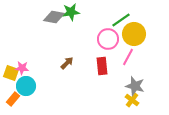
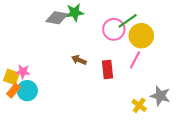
pink circle: (108, 39) -> (114, 29), moved
brown arrow: (67, 63) -> (79, 60), moved, turned -112
gray star: (135, 86) -> (160, 96), moved
orange rectangle: (13, 99) -> (13, 91), moved

